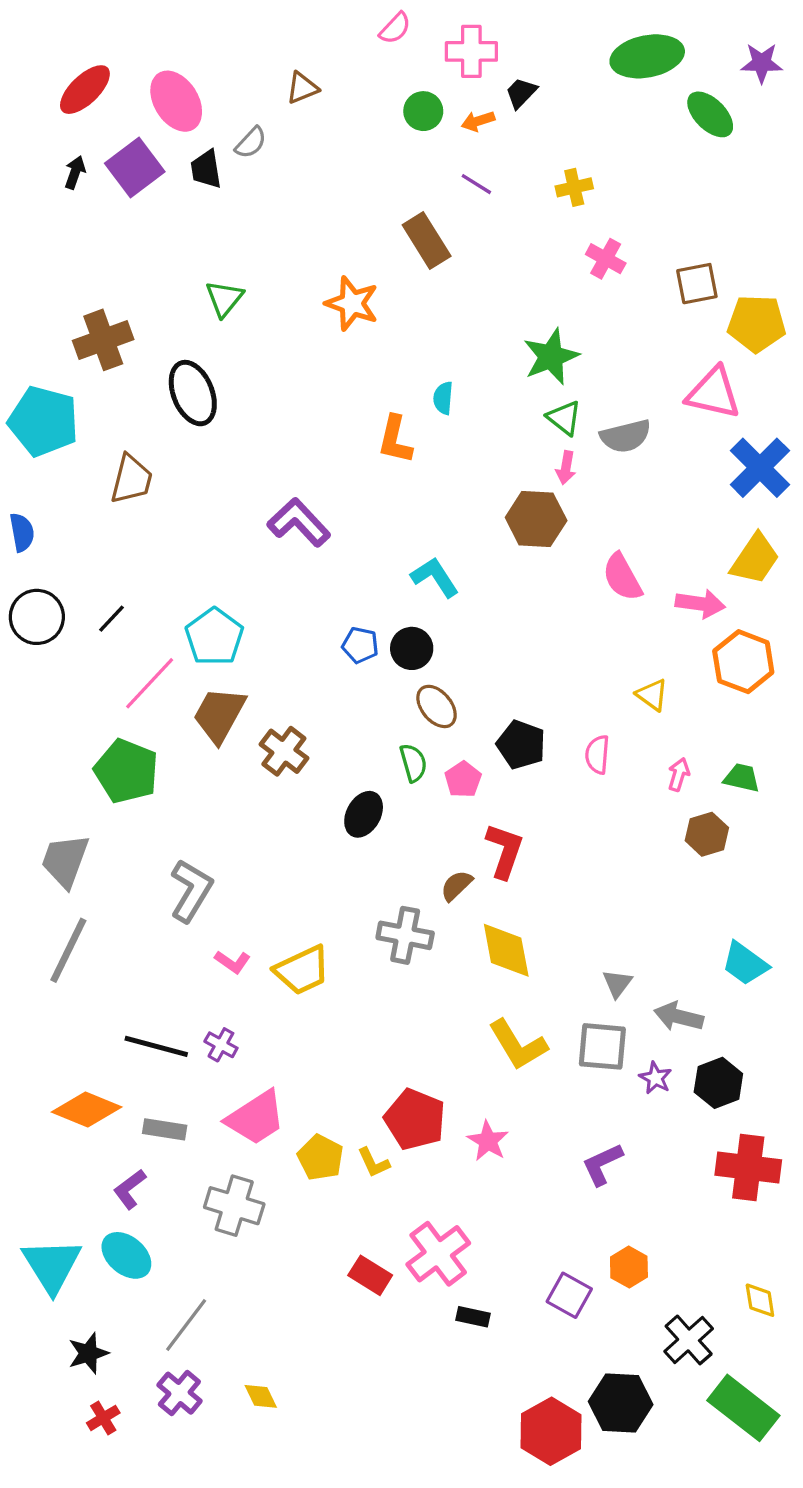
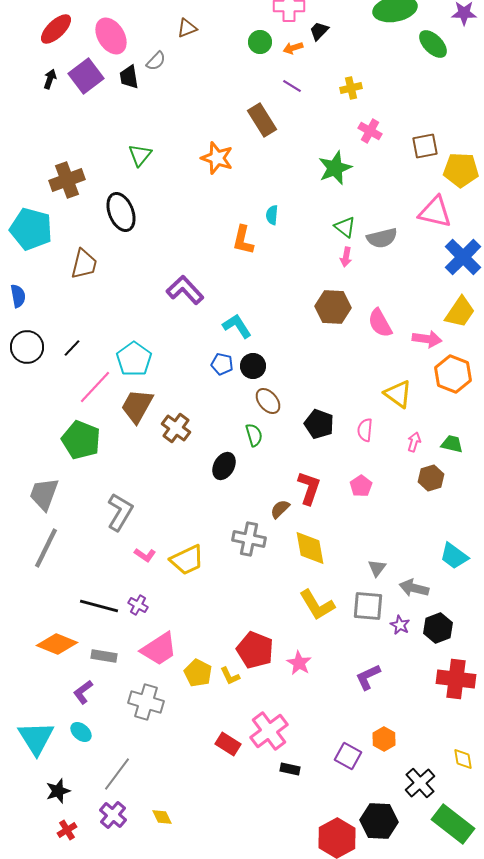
green star: (551, 357) -> (335, 168), moved
brown hexagon: (536, 519) -> (333, 307), moved
cyan L-shape: (435, 577) -> (237, 326), moved
yellow triangle: (652, 695) -> (398, 394), size x1.4
pink pentagon: (463, 779) -> (361, 486), moved
cyan ellipse: (126, 1255) -> (81, 732), size x0.7

